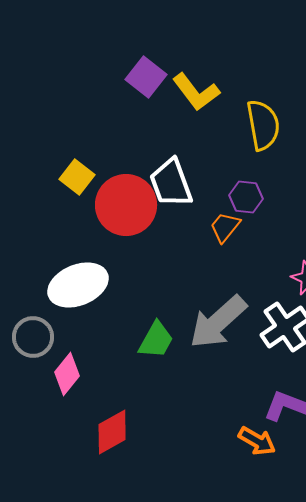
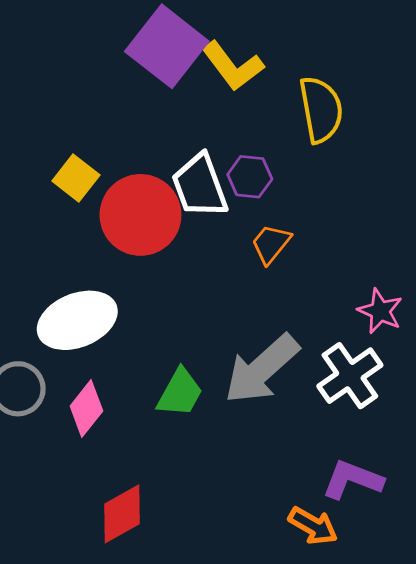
purple square: (146, 77) -> (167, 46), size x1.5
purple hexagon: (246, 197) -> (250, 177), moved
pink diamond: (67, 374) -> (86, 409), moved

